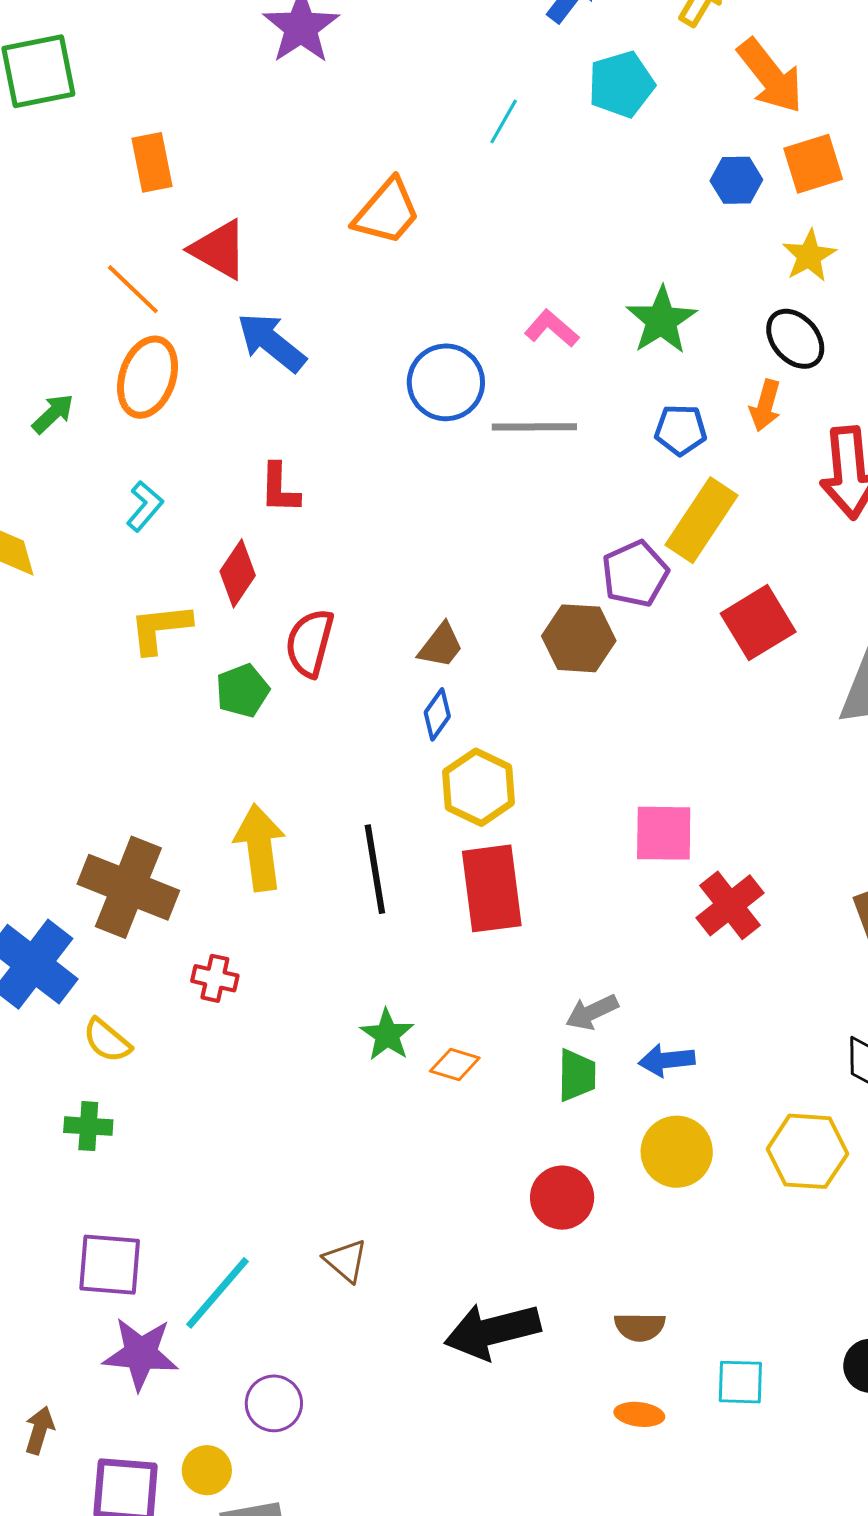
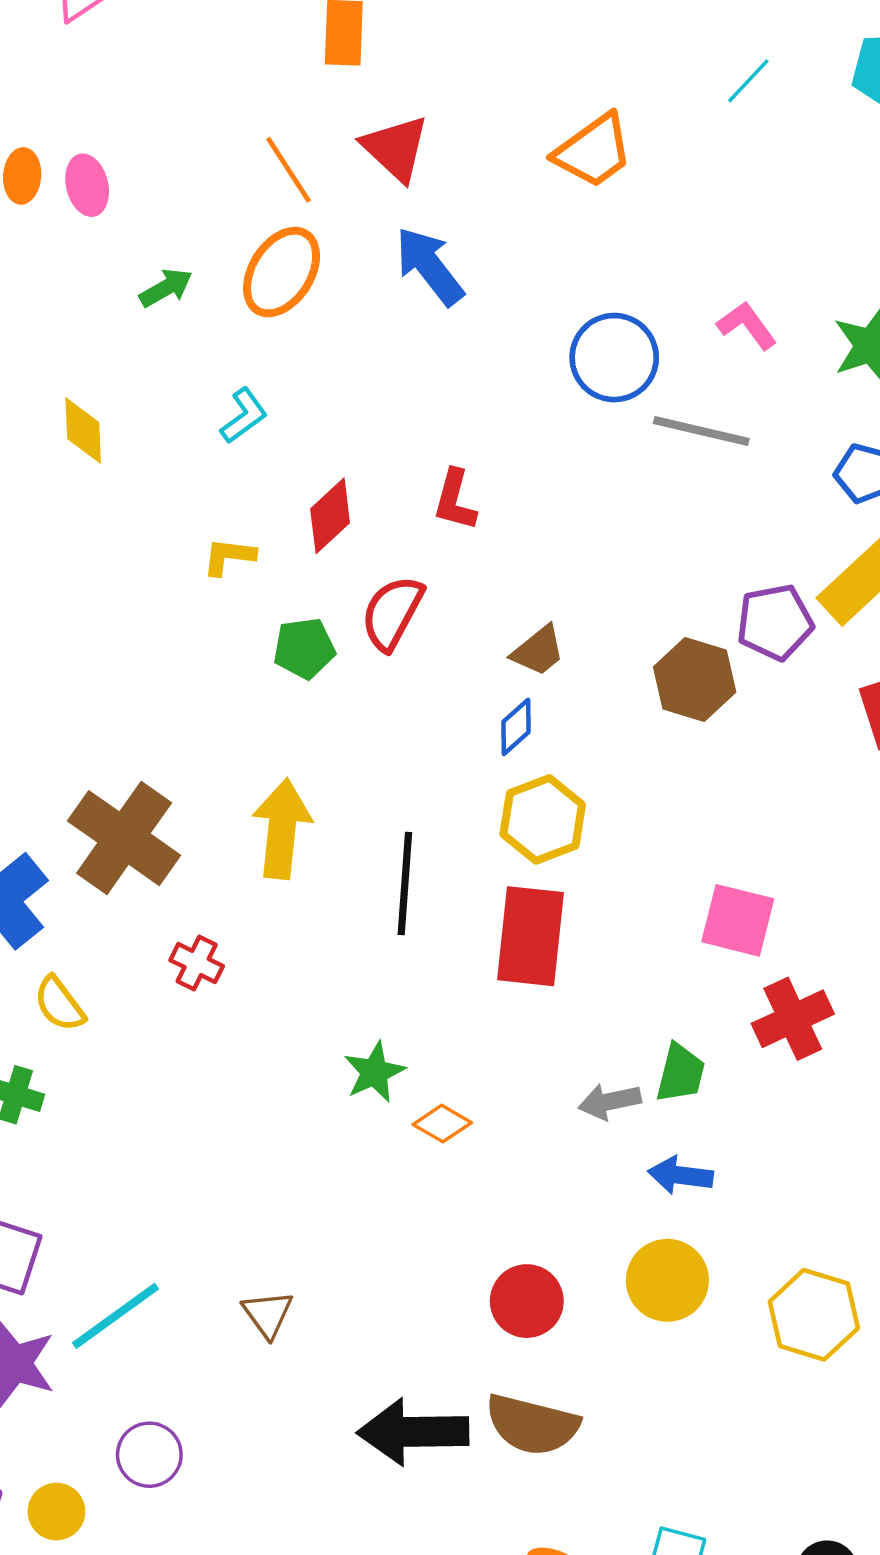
red L-shape: (280, 488) -> (455, 500), moved
yellow L-shape: (160, 628) -> (229, 557), size x0.7
green trapezoid: (577, 1075) -> (680, 1073), moved
brown semicircle: (640, 1327) -> (532, 1425), moved, size x1.6

